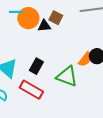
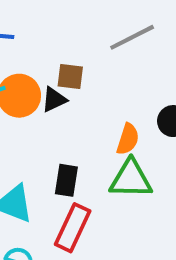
orange semicircle: (85, 59) -> (128, 139), moved
red rectangle: (31, 90) -> (73, 228), turned -75

